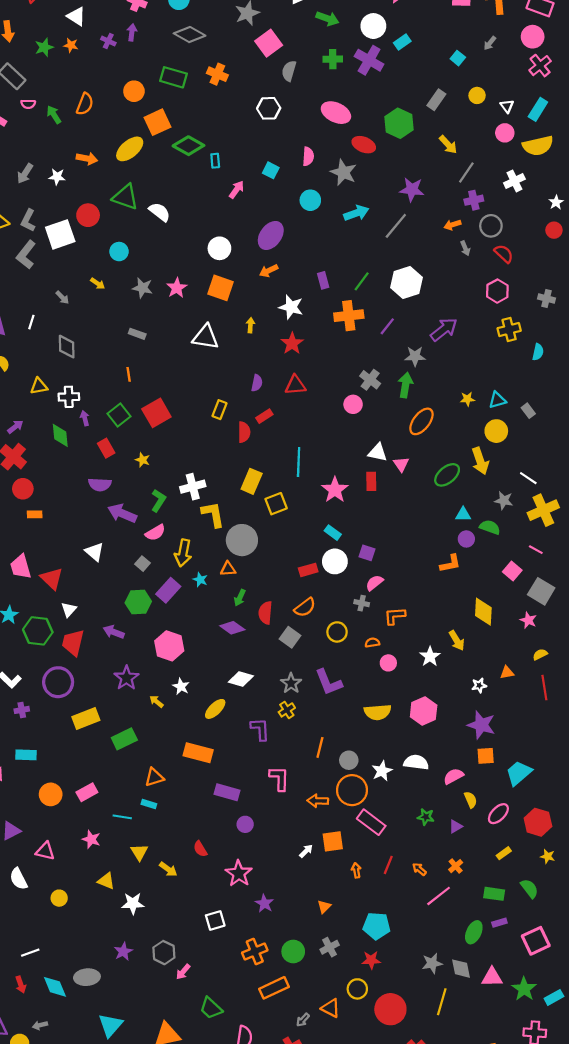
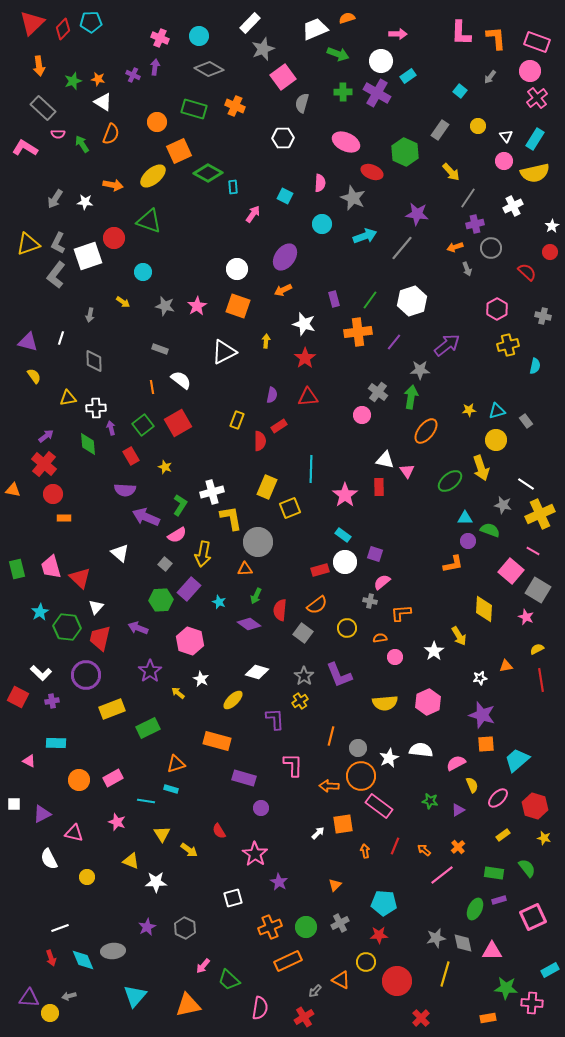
white triangle: (76, 16) -> (103, 102), moved
white semicircle: (160, 212) -> (181, 380), moved
red semicircle: (504, 254) -> (527, 272), moved
gray arrow: (62, 297) -> (90, 315), turned 56
white triangle: (206, 337) -> (224, 352), turned -36
pink square: (512, 571) -> (511, 571), size x1.4
cyan star: (200, 580) -> (219, 602), moved
pink arrow: (183, 972) -> (203, 966), moved
green star: (524, 989) -> (506, 988), moved, turned -30

